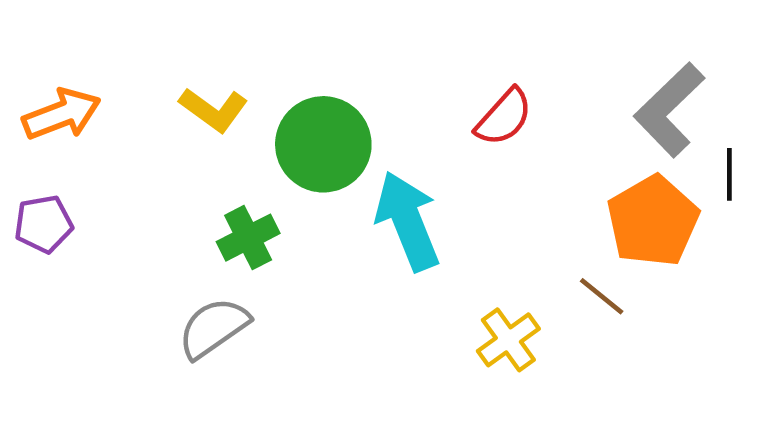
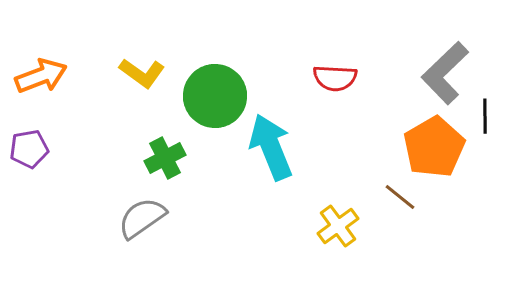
red semicircle: (504, 117) -> (335, 78), turned 51

